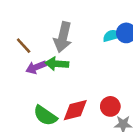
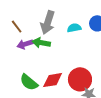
cyan semicircle: (112, 36) -> (74, 28), moved
red circle: (110, 106) -> (80, 79), size x1.5

